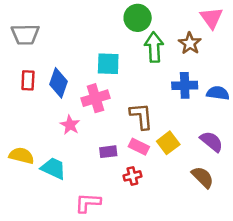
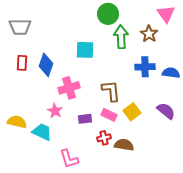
pink cross: (95, 98) -> (69, 88), moved
pink star: (70, 125) -> (55, 111), moved
brown semicircle: (203, 177) -> (124, 145), moved, turned -36
pink L-shape: (88, 203) -> (69, 159), turned -110

